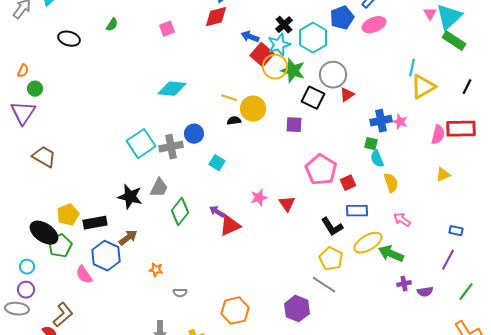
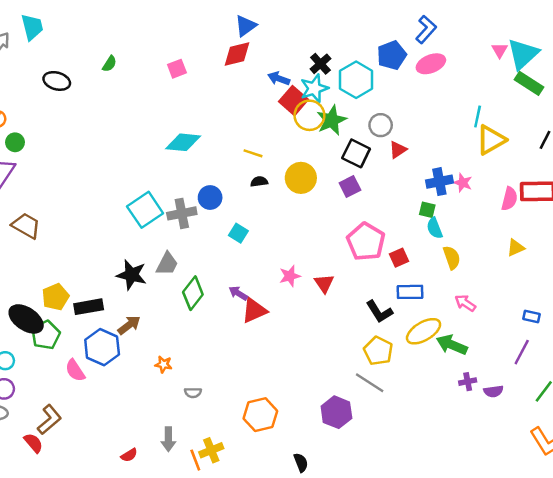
green star: (293, 71) -> (332, 120), turned 30
gray circle: (333, 75) -> (381, 125), size x0.7
yellow circle: (253, 109) -> (301, 178), moved
purple square: (294, 125) -> (350, 186), moved, turned -30

